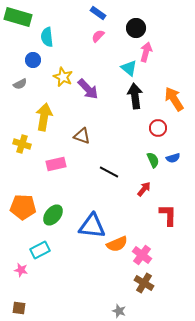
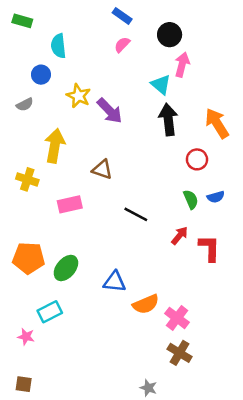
green rectangle: (18, 17) -> (22, 21), size x0.6
red L-shape: (168, 215) -> (209, 248), moved
blue triangle: (92, 226) -> (115, 282), size x0.7

